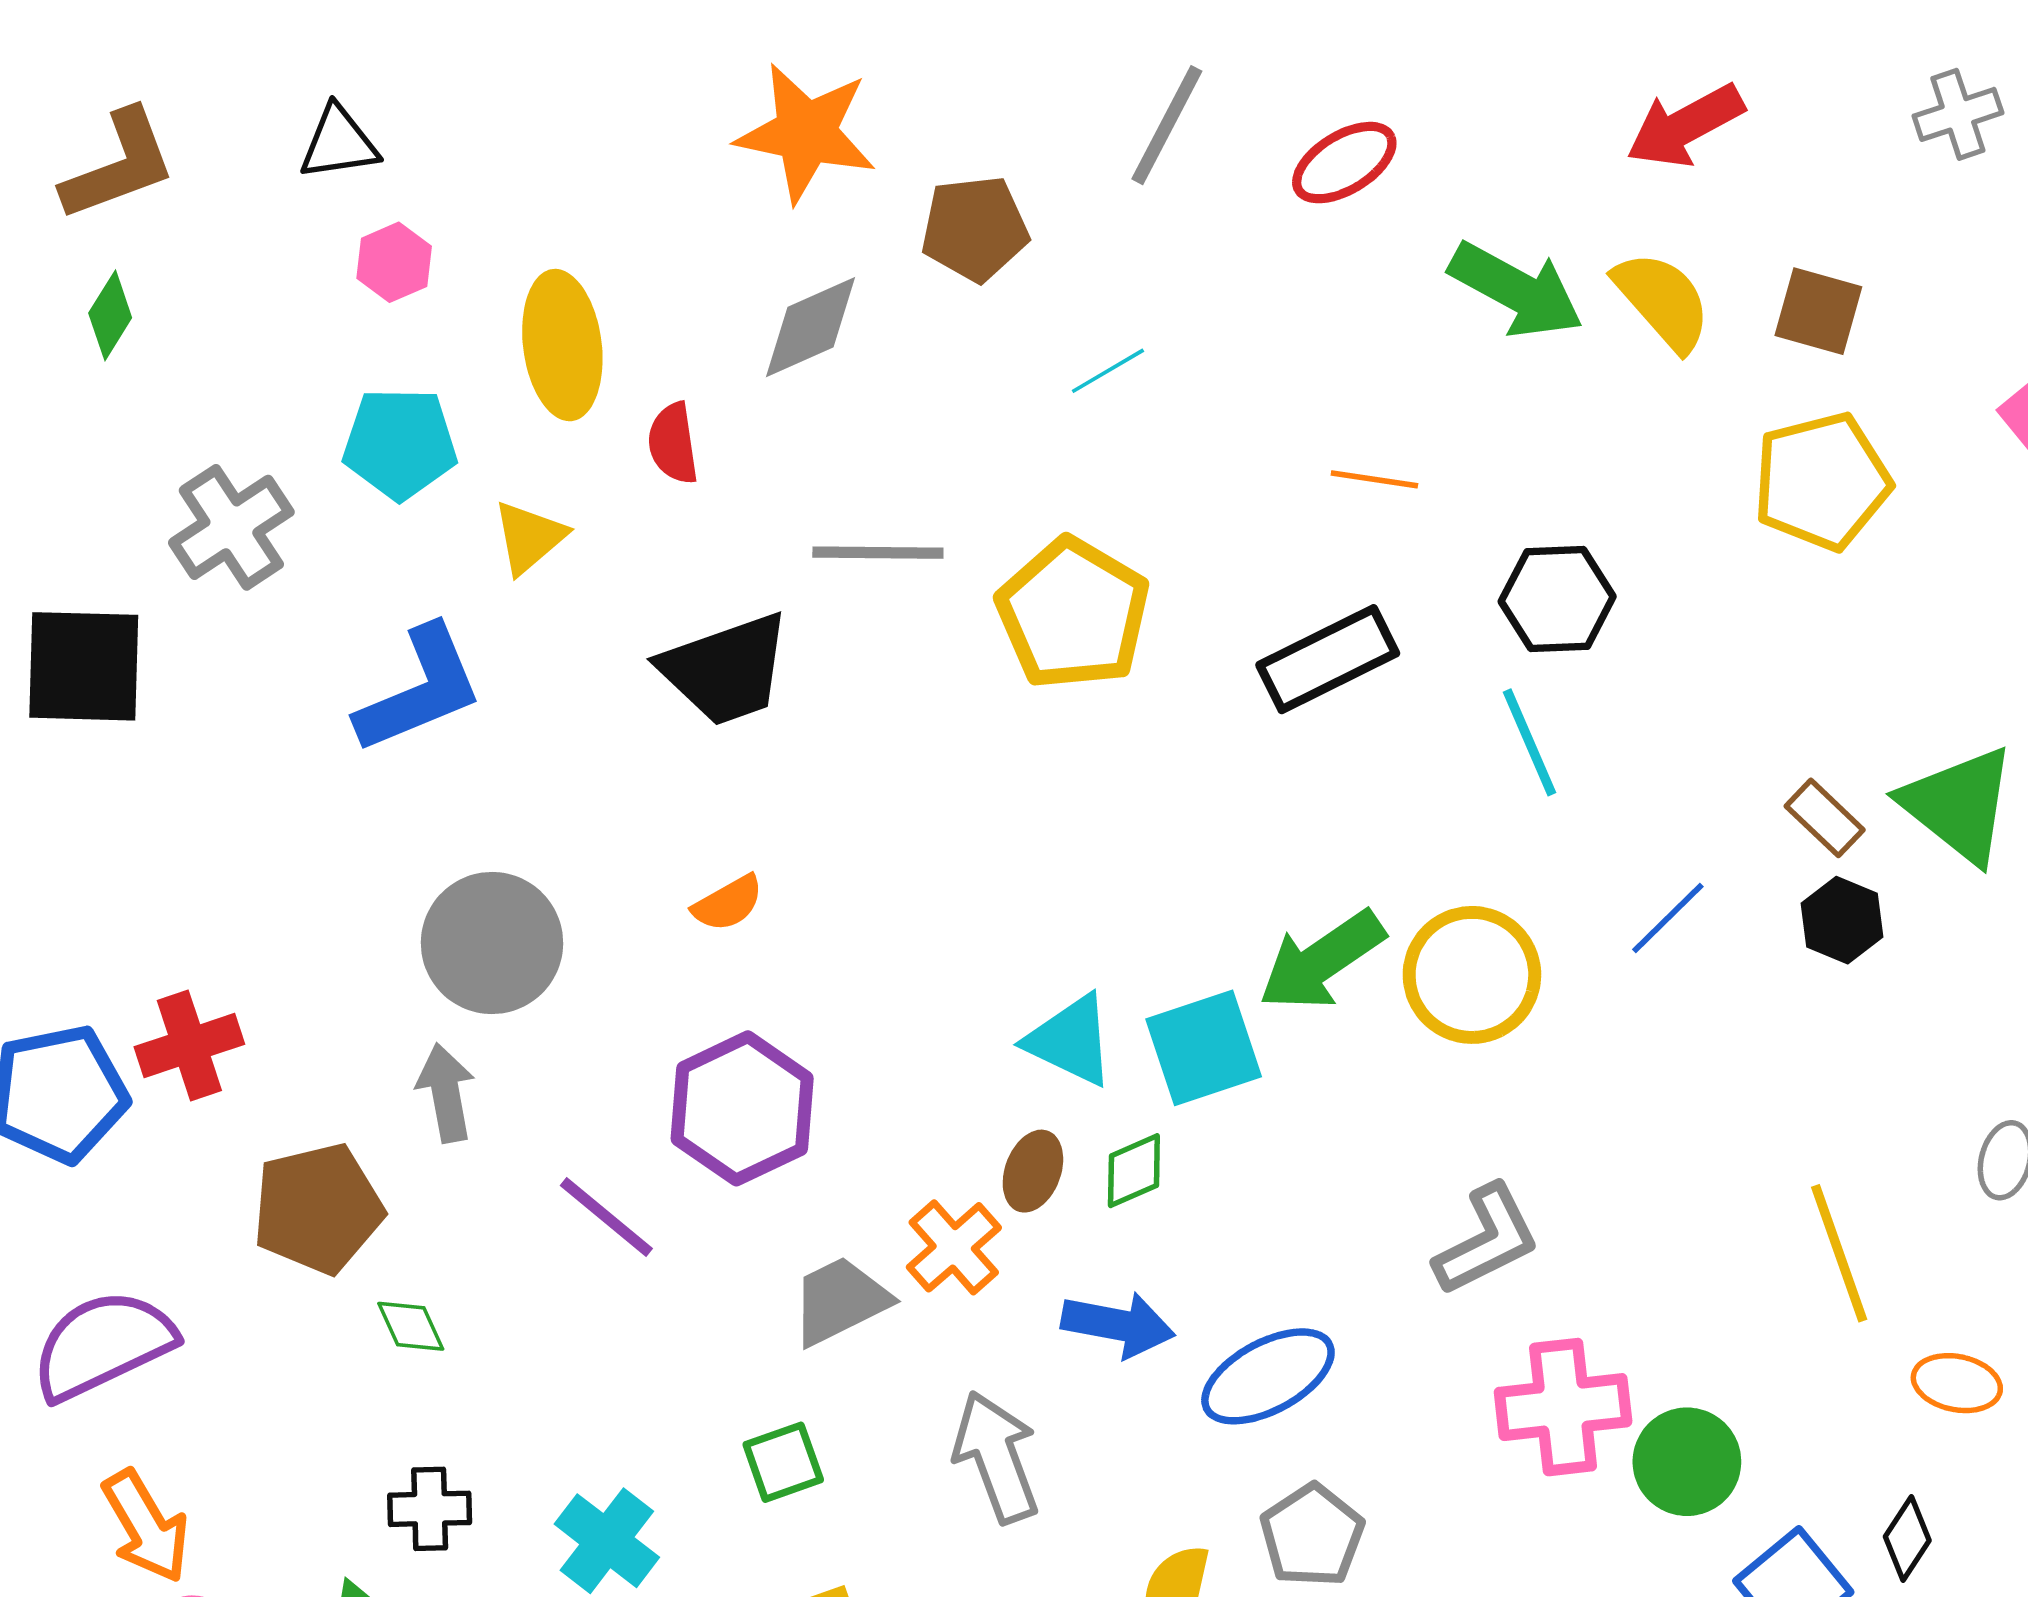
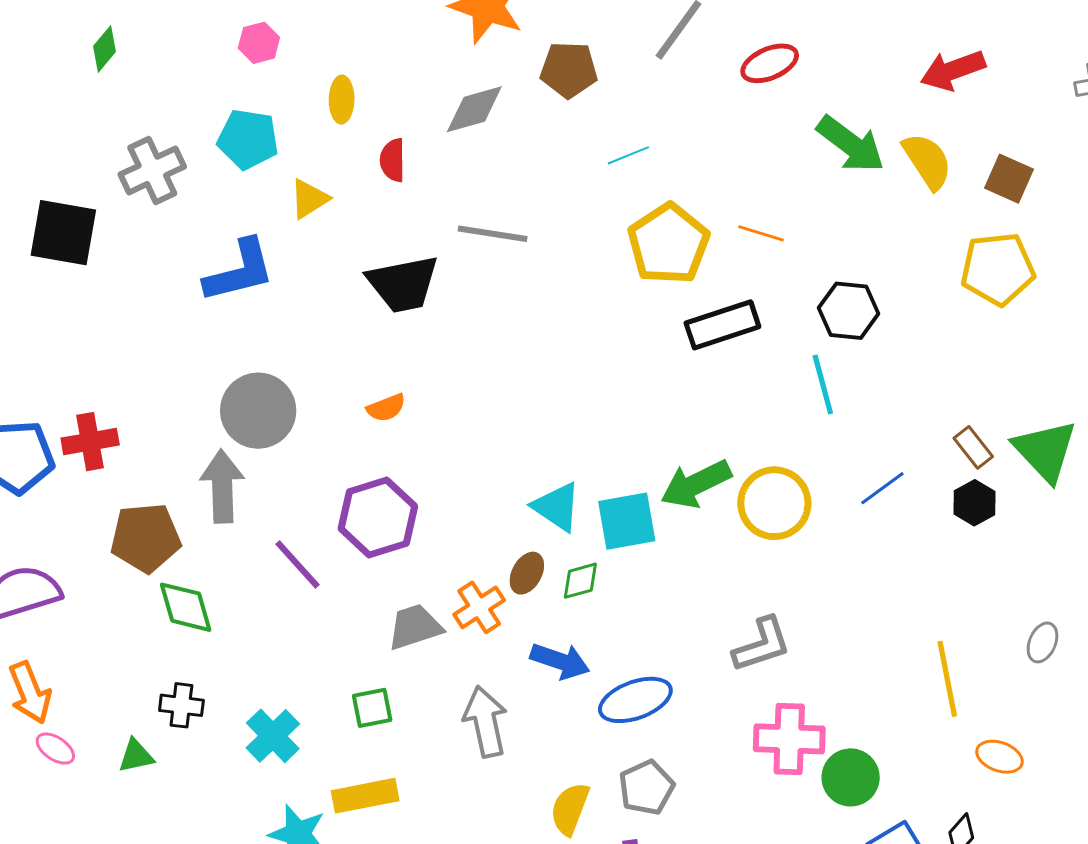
yellow ellipse: (562, 345) -> (342, 100), size x0.6
yellow pentagon: (1073, 614) -> (668, 244), moved
gray arrow: (446, 1093) -> (222, 486), size x1.4
green diamond: (411, 1326) -> (186, 607), size x1.6

